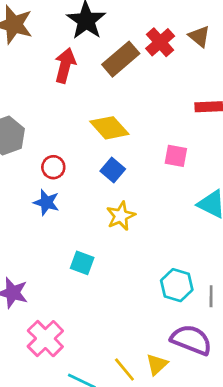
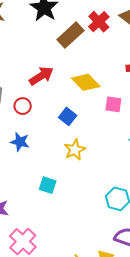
red arrow: (65, 65) -> (41, 76), moved, turned 45
yellow diamond: (109, 128) -> (86, 82), moved
red circle: (53, 167) -> (23, 106), moved

